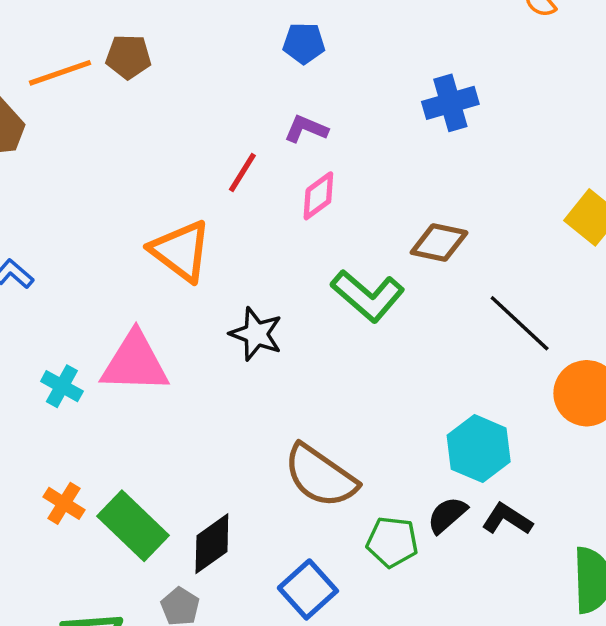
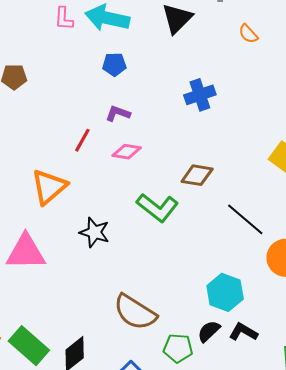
pink diamond: (318, 196) -> (127, 152), turned 48
orange triangle: (181, 251) -> (49, 187), turned 45

